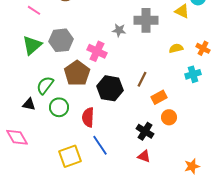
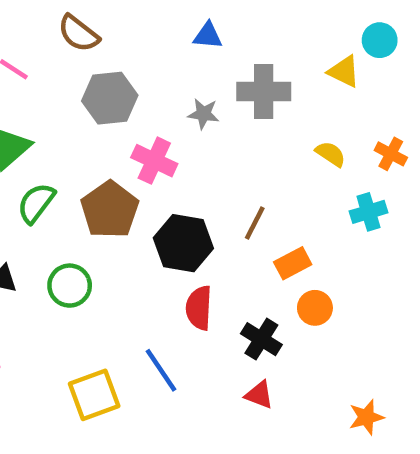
gray hexagon: (61, 40) -> (110, 98), moved
yellow semicircle: (176, 48) -> (331, 154), turned 48
green semicircle: (45, 85) -> (36, 203), moved
red semicircle: (88, 117) -> (199, 308), moved

